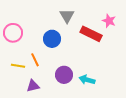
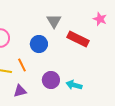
pink star: (109, 21) -> (100, 19), moved

